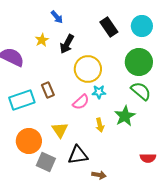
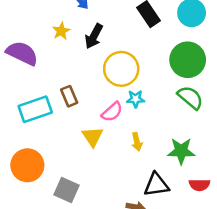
green star: (125, 116) -> (181, 151), moved, turned 30
yellow triangle: (60, 130) -> (93, 137), moved
orange circle: (29, 141) -> (27, 165), moved
black triangle: (78, 155) -> (156, 185), moved

